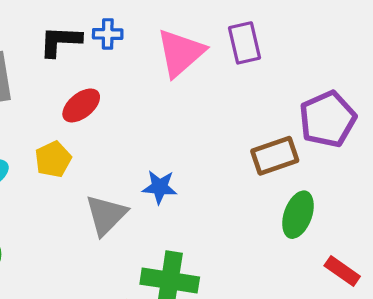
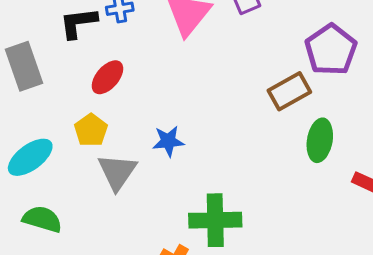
blue star: (160, 187) -> (168, 141), moved
gray triangle: (106, 215) -> (117, 172), moved

